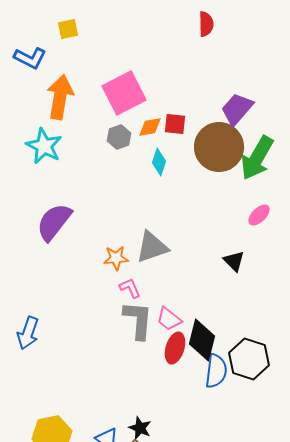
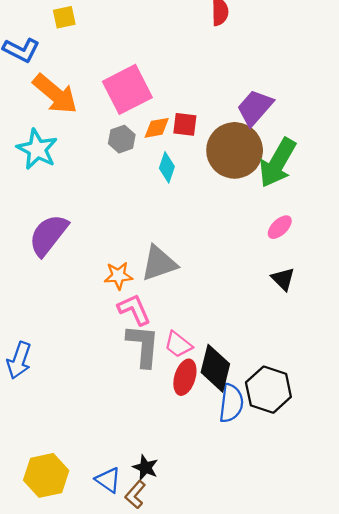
orange arrow: (60, 97) -> (55, 94), turned 120
black triangle: (234, 261) -> (283, 279), moved
pink L-shape: (130, 288) -> (134, 310), size x1.4

